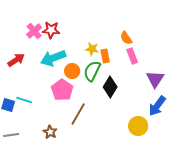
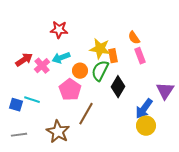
pink cross: (34, 31) -> (42, 66), moved
yellow star: (92, 49) -> (100, 49), size x1.5
cyan arrow: (53, 58) -> (61, 58), size x0.7
purple triangle: (155, 79) -> (165, 91), moved
blue arrow: (157, 106) -> (144, 109), moved
brown star: (50, 132) -> (58, 132), size x1.6

